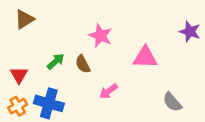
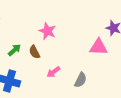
pink triangle: (145, 57) -> (98, 47), moved
gray semicircle: (172, 102) -> (80, 80), moved, turned -112

